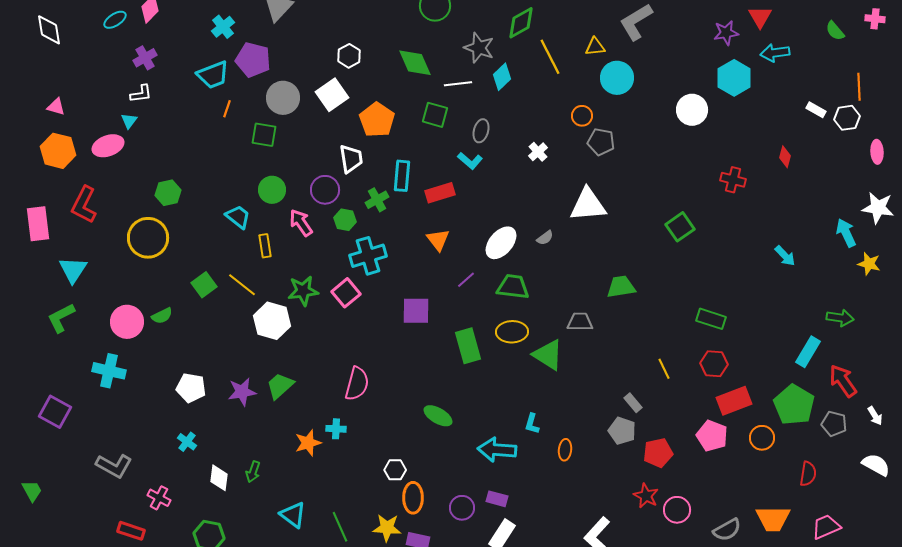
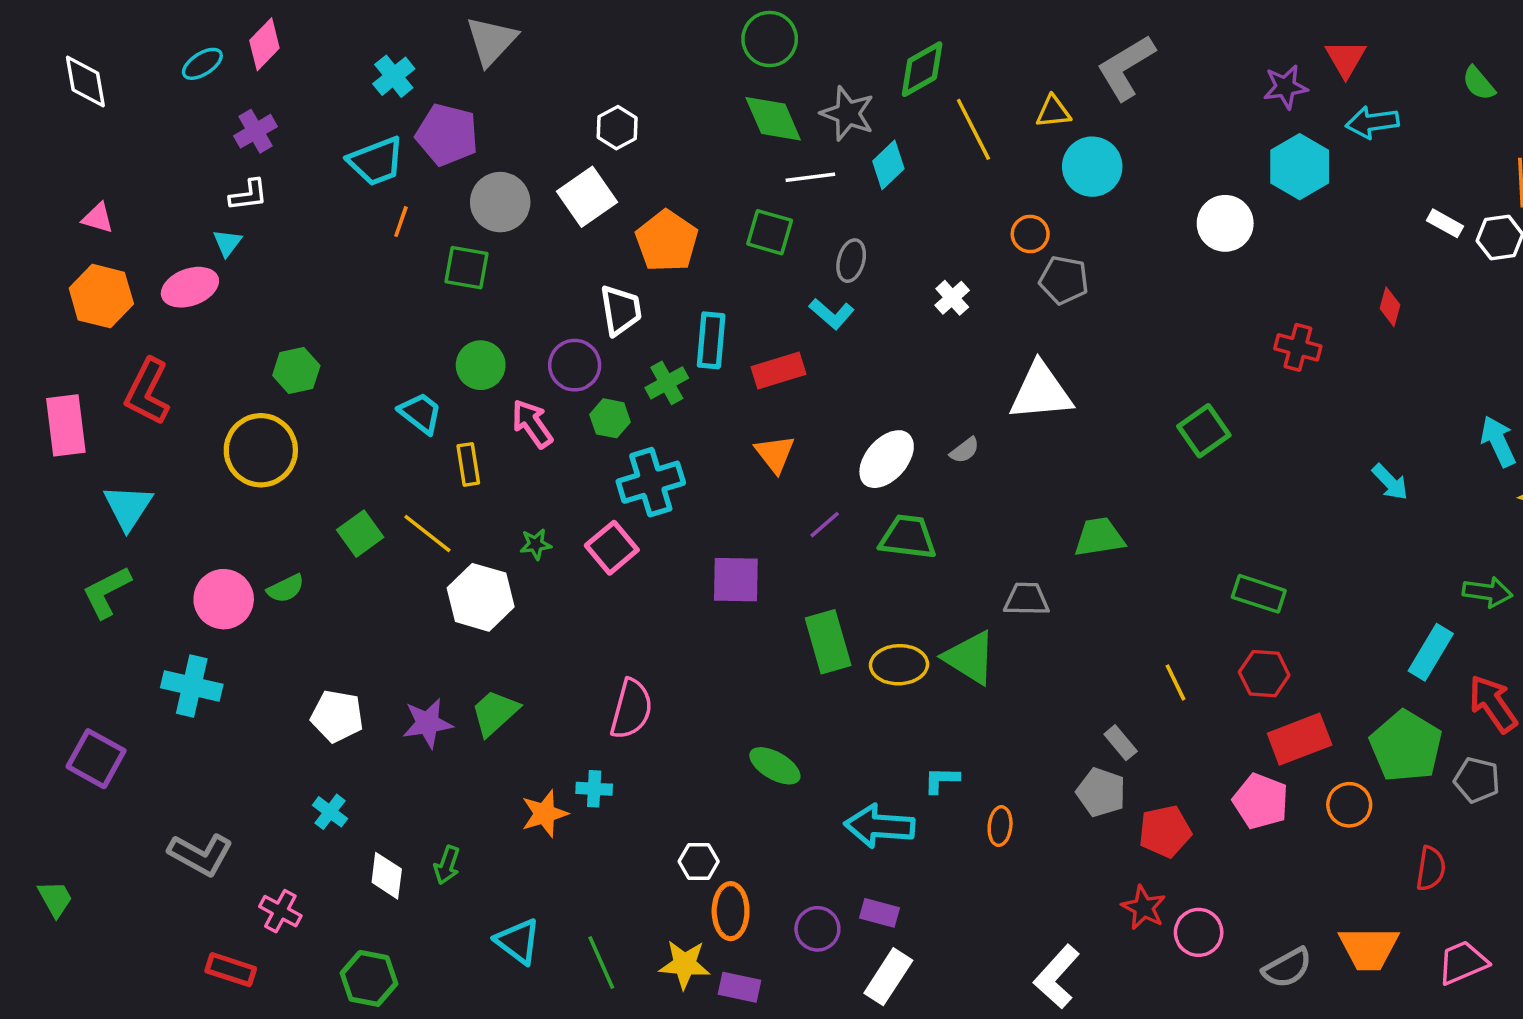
green diamond: (415, 63) -> (773, 119), moved
green star: (303, 291) -> (536, 544), size x0.6
yellow ellipse: (512, 332) -> (899, 665), moved
cyan L-shape: (532, 424) -> (942, 780), turned 75

